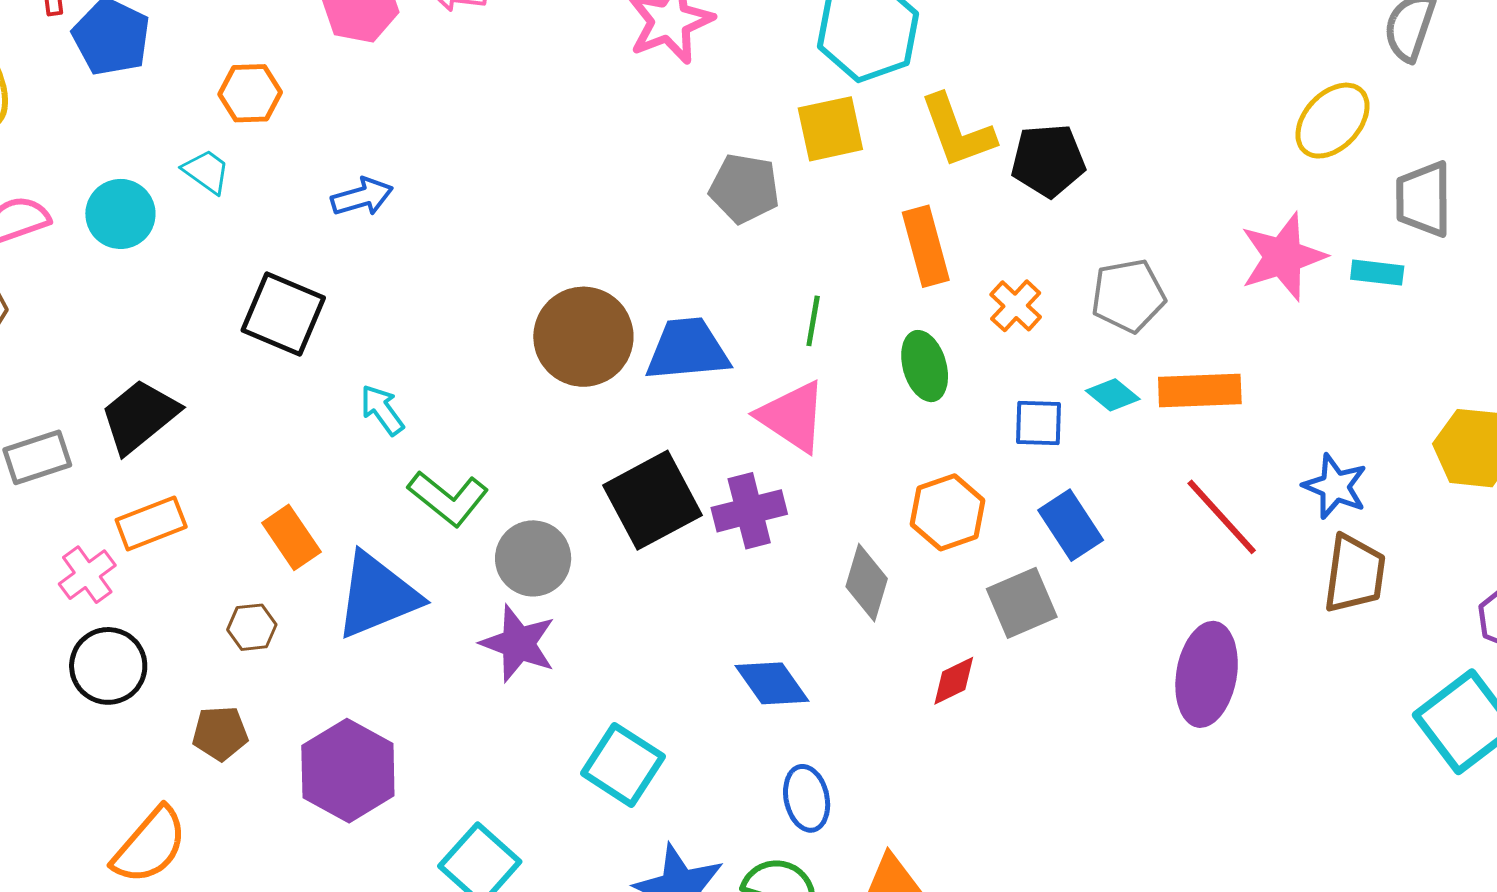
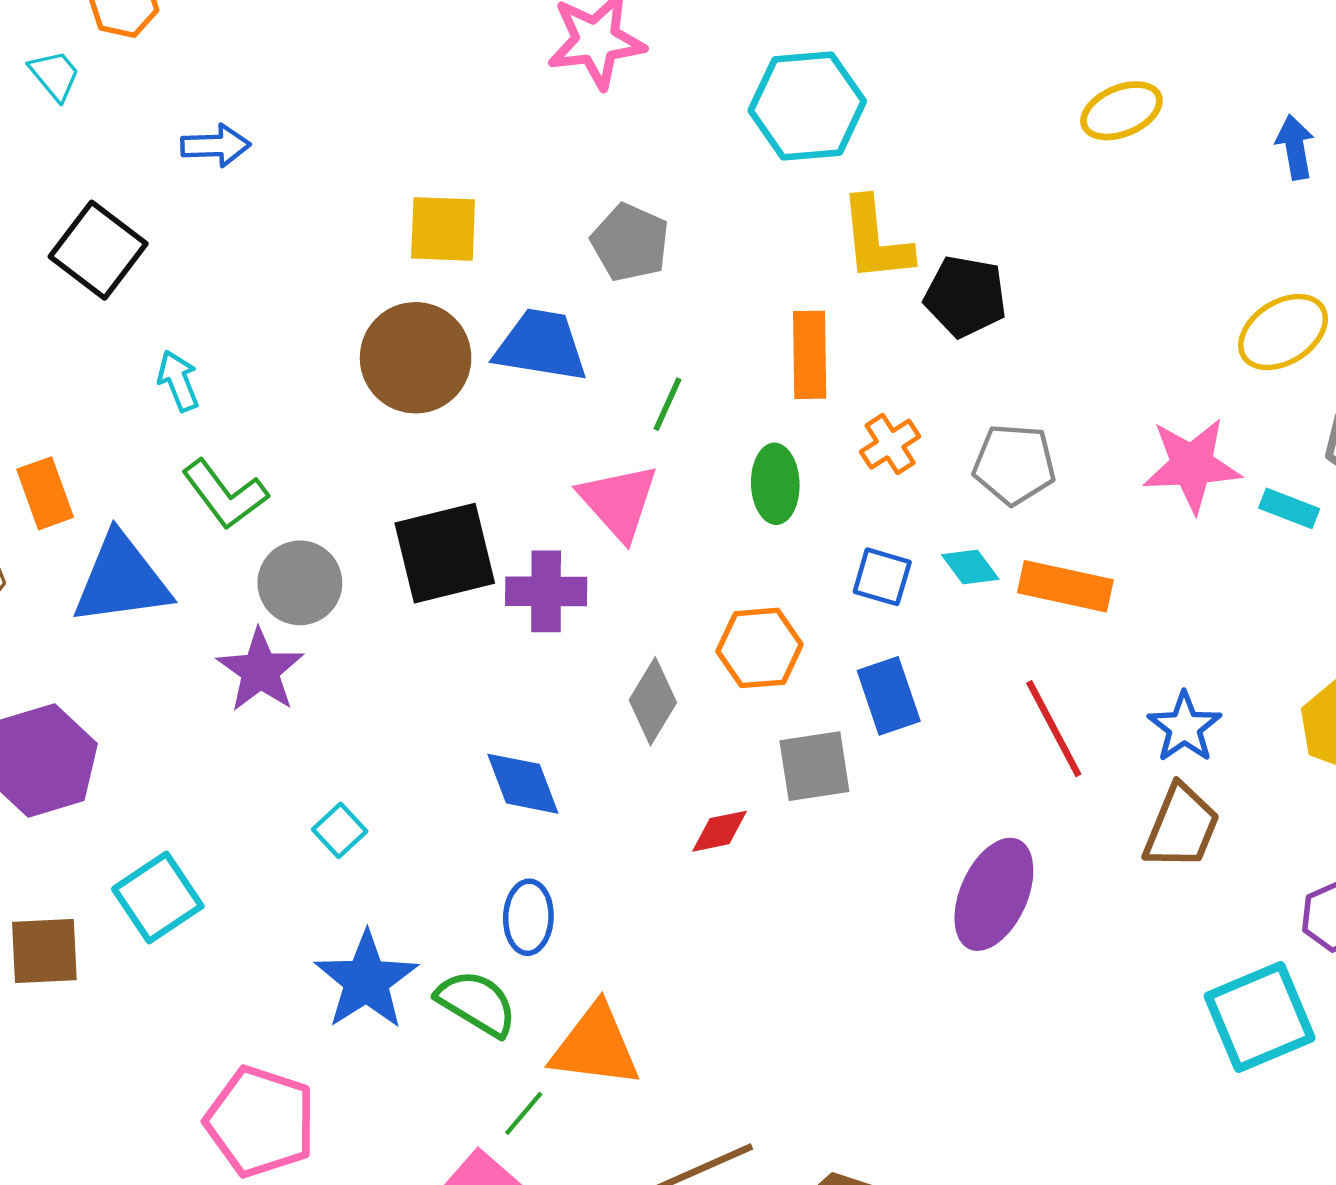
yellow square: (830, 129) -> (443, 229), moved
blue trapezoid: (687, 350) -> (541, 345), moved
cyan square: (623, 765) -> (340, 830), size x0.6

